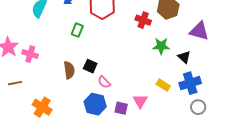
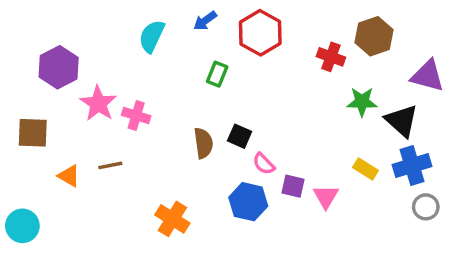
black triangle: (184, 57) -> (402, 121), size x1.5
orange cross: (42, 107) -> (172, 219), moved
purple square: (121, 108) -> (293, 186), moved

